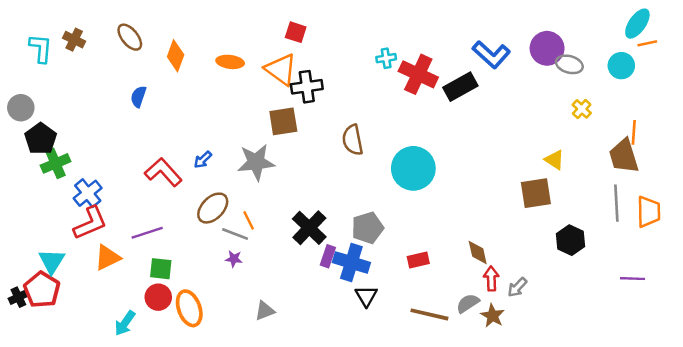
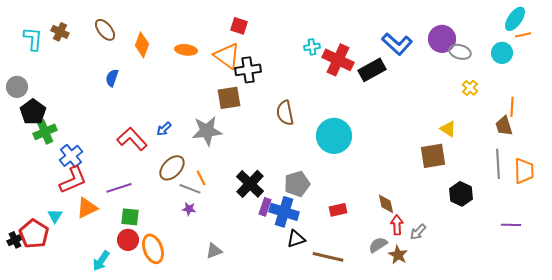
brown trapezoid: (624, 156) -> (504, 126), size x0.7
cyan triangle: (52, 261) -> (55, 216), moved, size x0.7
black triangle: (366, 296) -> (296, 239), turned 42
brown line: (429, 314) -> (328, 257), moved

